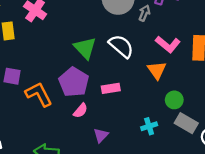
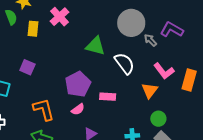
gray arrow: (144, 13) -> (150, 40), turned -80
green triangle: (85, 48) -> (95, 46), moved, turned -45
orange L-shape: (39, 94) -> (44, 109), moved

